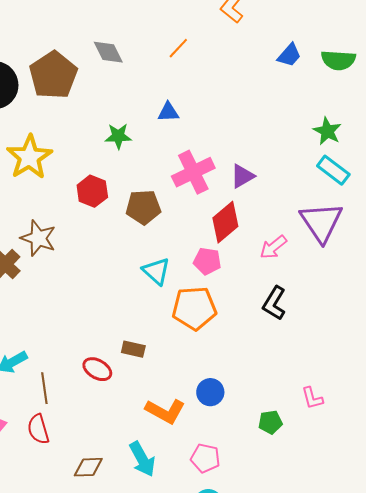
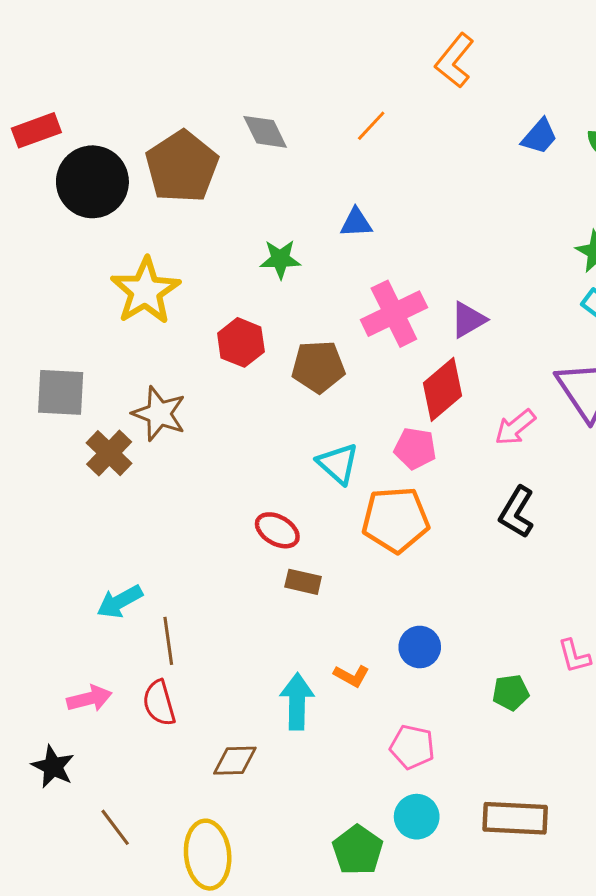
red ellipse: (97, 369) -> (277, 530), moved
orange L-shape: (165, 411) -> (352, 676), size x0.6
cyan arrow: (142, 459) -> (297, 702), moved, turned -150

